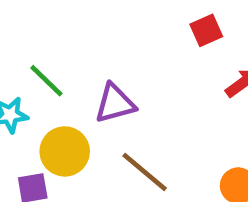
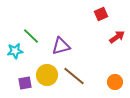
yellow circle: (65, 151) -> (47, 75), moved

